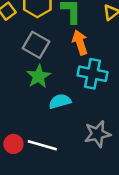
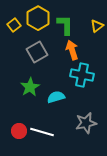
gray square: (36, 45) -> (37, 52), turned 30
green star: (39, 76) -> (30, 87), moved

